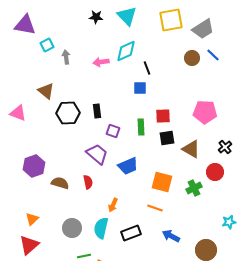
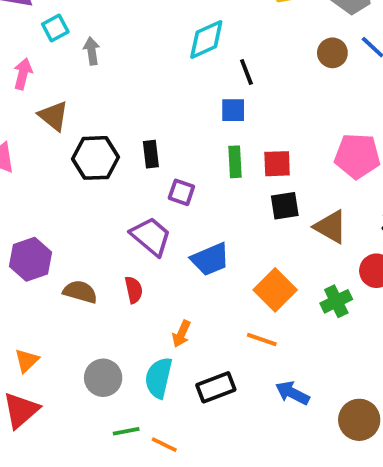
pink arrow: (101, 62) -> (23, 74), moved, turned 112
green rectangle: (141, 127) -> (235, 162), moved
orange square: (162, 182) -> (275, 290), turned 30

